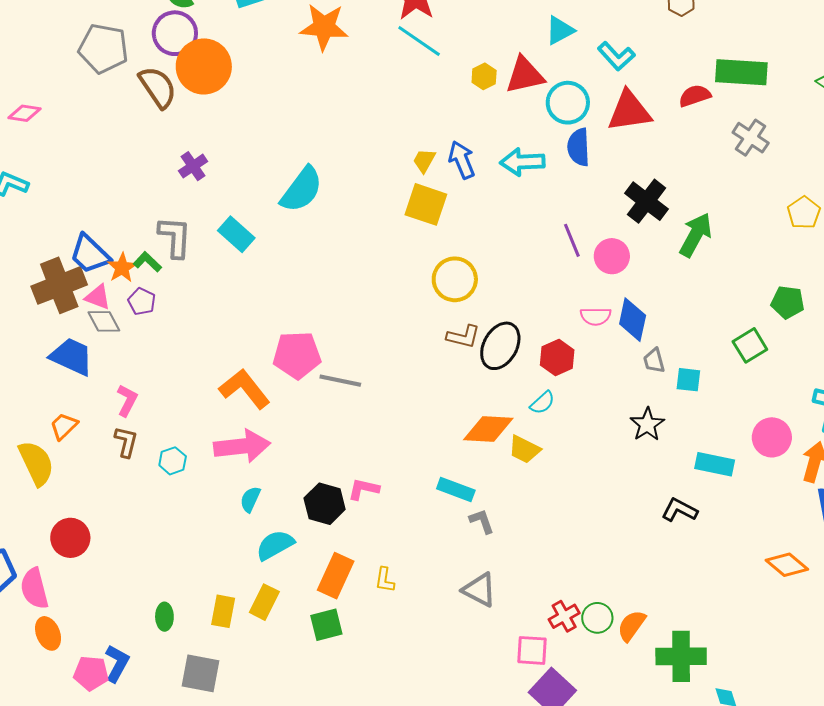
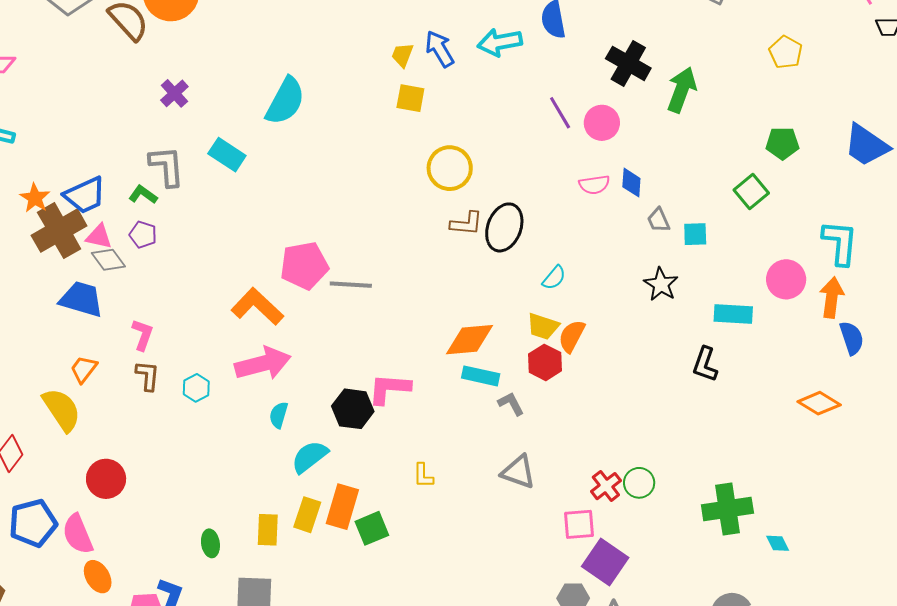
yellow square: (426, 204) -> (410, 98), size x0.7
blue trapezoid: (90, 254) -> (85, 195), turned -60
orange star: (122, 268) -> (35, 198), moved
blue diamond: (633, 320) -> (631, 183), size x0.7
red hexagon: (557, 358) -> (545, 362), moved
orange diamond: (488, 429) -> (470, 340), moved
pink L-shape: (364, 489) -> (389, 389), size x1.4
black L-shape: (679, 510) -> (705, 364), turned -90
orange rectangle: (336, 576) -> (342, 507), moved
orange semicircle: (632, 626) -> (572, 336), moved

